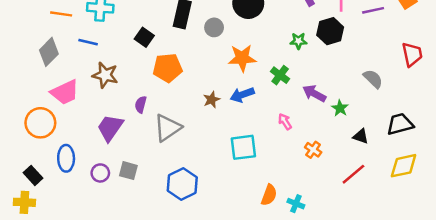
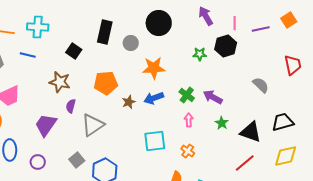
orange pentagon: (168, 68) -> (106, 83), moved
brown star: (105, 75) -> (60, 82), moved
green cross: (280, 75) -> (187, 95), moved
green star: (340, 108) -> (222, 123), moved
pink arrow: (285, 122) -> (189, 120), turned 32
black triangle: (361, 136) -> (251, 132), size x1.6
orange cross: (313, 150) -> (188, 151), moved
gray square: (128, 171) -> (77, 160), moved, turned 35

